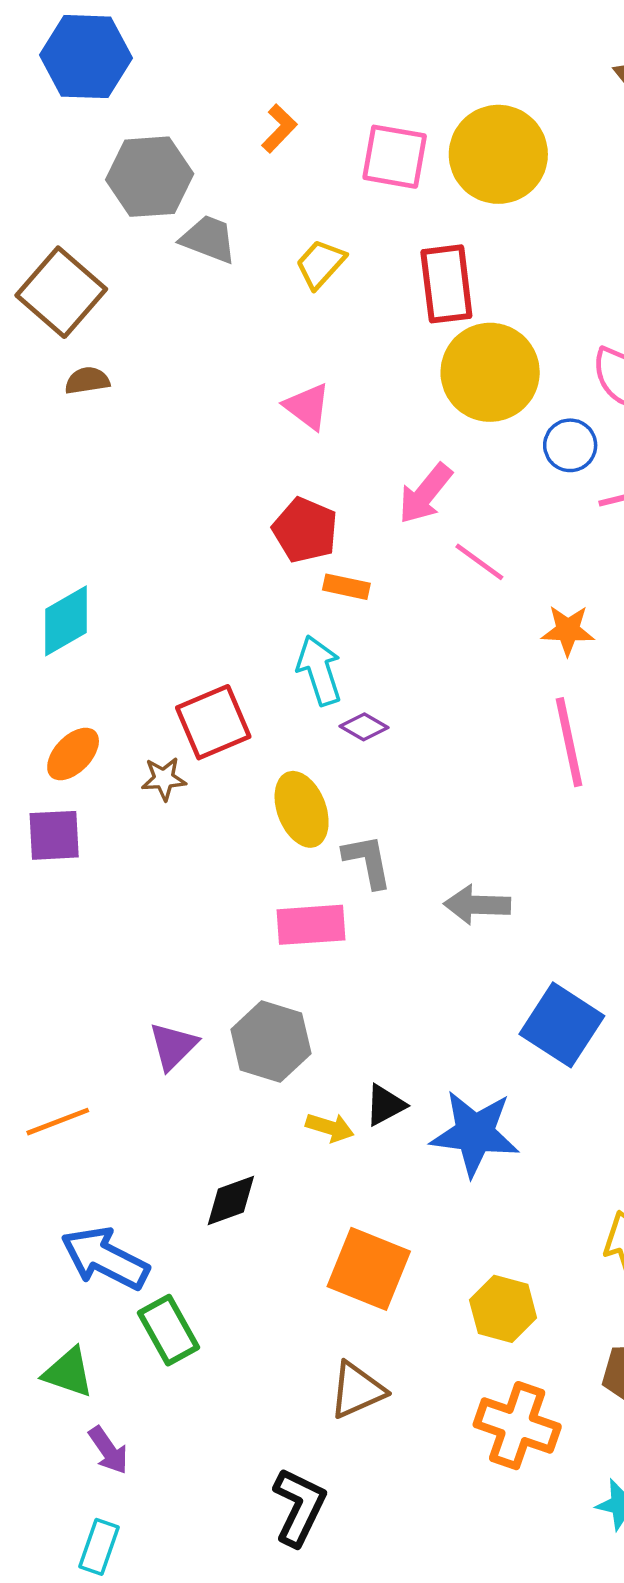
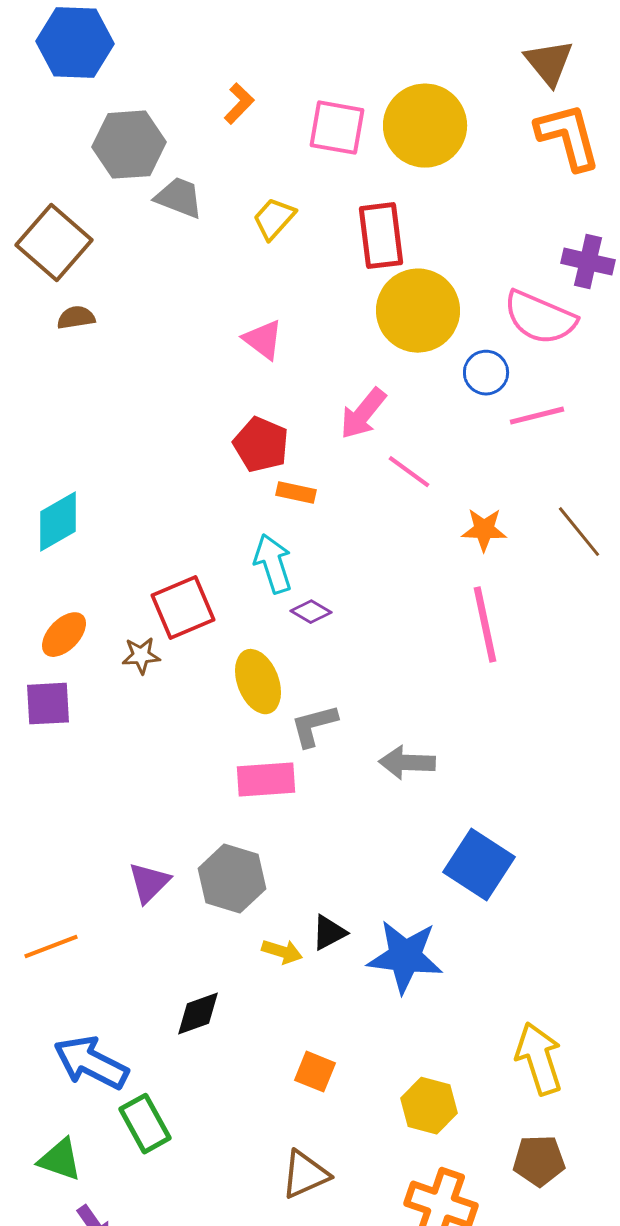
gray L-shape: (368, 861) -> (314, 726), turned -94
orange square: (369, 1269) -> (315, 1072), size x0.6

